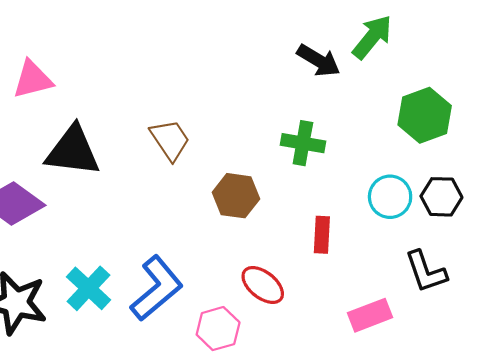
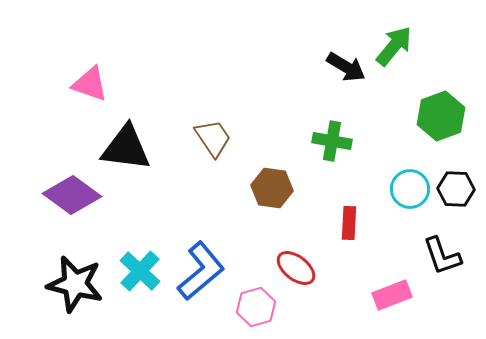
pink triangle: (33, 79) -> (90, 84), turned 33

